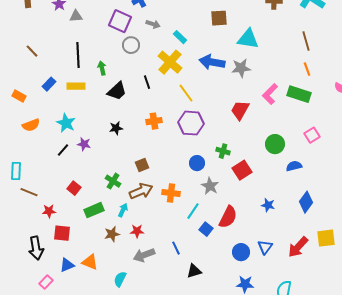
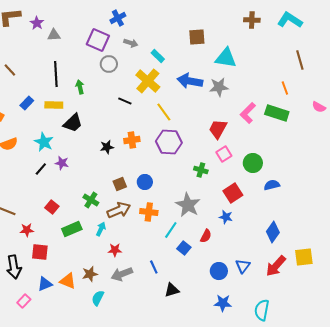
brown line: (306, 41) -> (300, 60), moved
black line: (147, 82) -> (125, 101), turned -48
black trapezoid: (117, 91) -> (73, 123), moved
black star: (116, 128) -> (107, 147), moved
pink square: (312, 135) -> (224, 154), moved
blue circle: (197, 163) -> (145, 182), moved
red square: (242, 170) -> (233, 193), moved
gray star: (210, 186) -> (188, 205), size x1.4
blue diamond: (306, 202) -> (273, 232), moved
blue star: (268, 205) -> (226, 217), moved
red semicircle: (228, 217) -> (206, 236), size x0.6
brown star: (112, 234) -> (90, 274), moved

